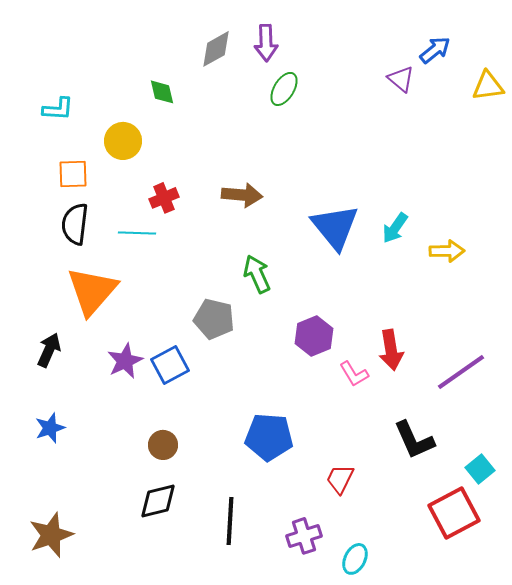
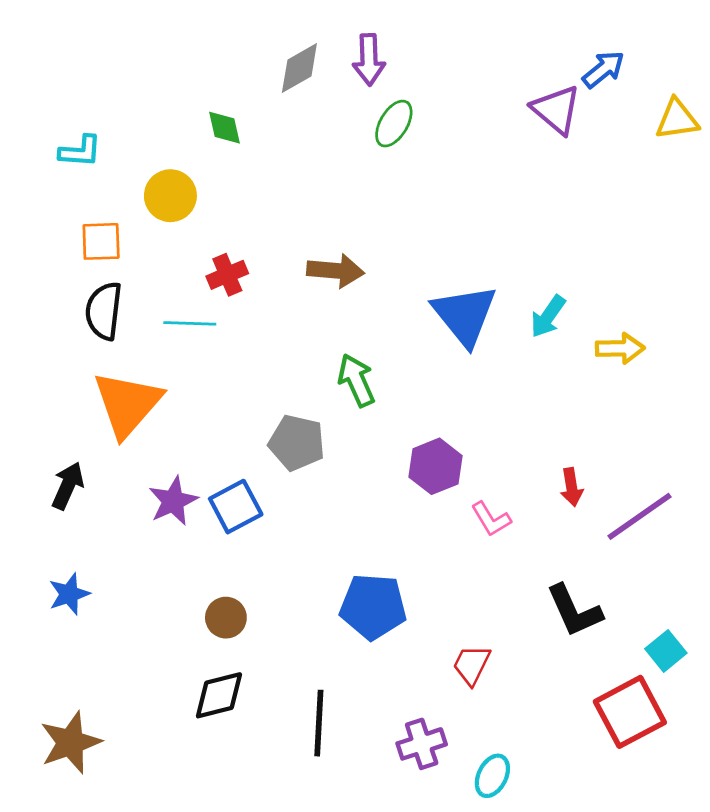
purple triangle: (401, 79) -> (556, 110), size x1.4
red arrow: (391, 350) -> (572, 487), moved, size x0.7

